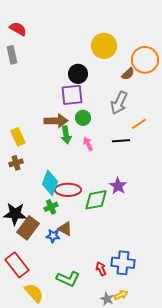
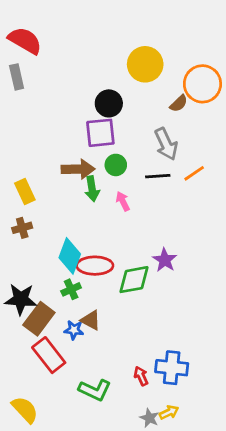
red semicircle: (18, 29) -> (25, 41), size x1.4
gray arrow: (119, 103) -> (166, 144), turned -50
black line: (121, 141) -> (158, 176), moved
red rectangle: (17, 265) -> (49, 355), moved
yellow semicircle: (34, 293) -> (25, 410), moved

